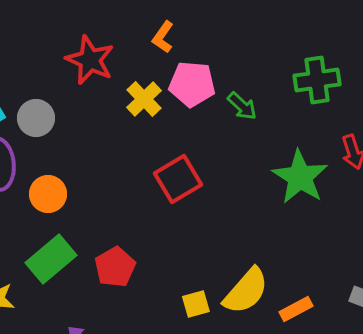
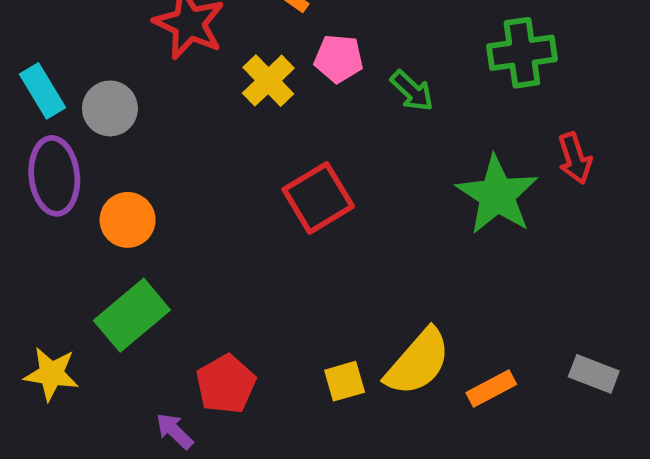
pink pentagon: (192, 84) -> (339, 59), size x0.7
red pentagon: (115, 267) -> (226, 384), moved

